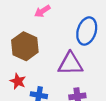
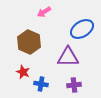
blue ellipse: (87, 31) -> (82, 29), turned 40

